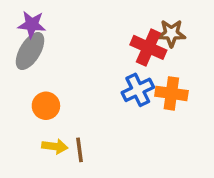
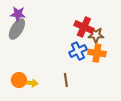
brown star: (171, 33) -> (96, 35), moved
orange circle: (46, 106) -> (19, 80), moved
brown line: (80, 150) -> (66, 80), moved

